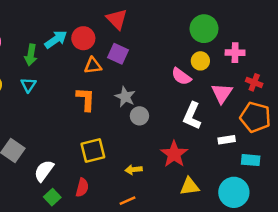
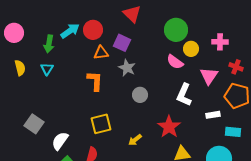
red triangle: (117, 19) -> (132, 14), moved
green circle: (204, 29) -> (176, 30), moved
gray star: (125, 97) -> (127, 68), moved
yellow arrow: (134, 170) -> (135, 140), turned -32

